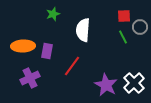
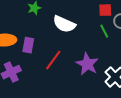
white semicircle: (83, 30) -> (64, 24), turned -70
purple star: (106, 85) -> (87, 64), moved

